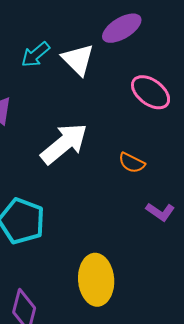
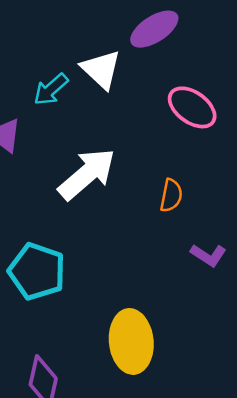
cyan arrow: (35, 55) -> (51, 89), moved
orange semicircle: (132, 163) -> (171, 195), turned -104

